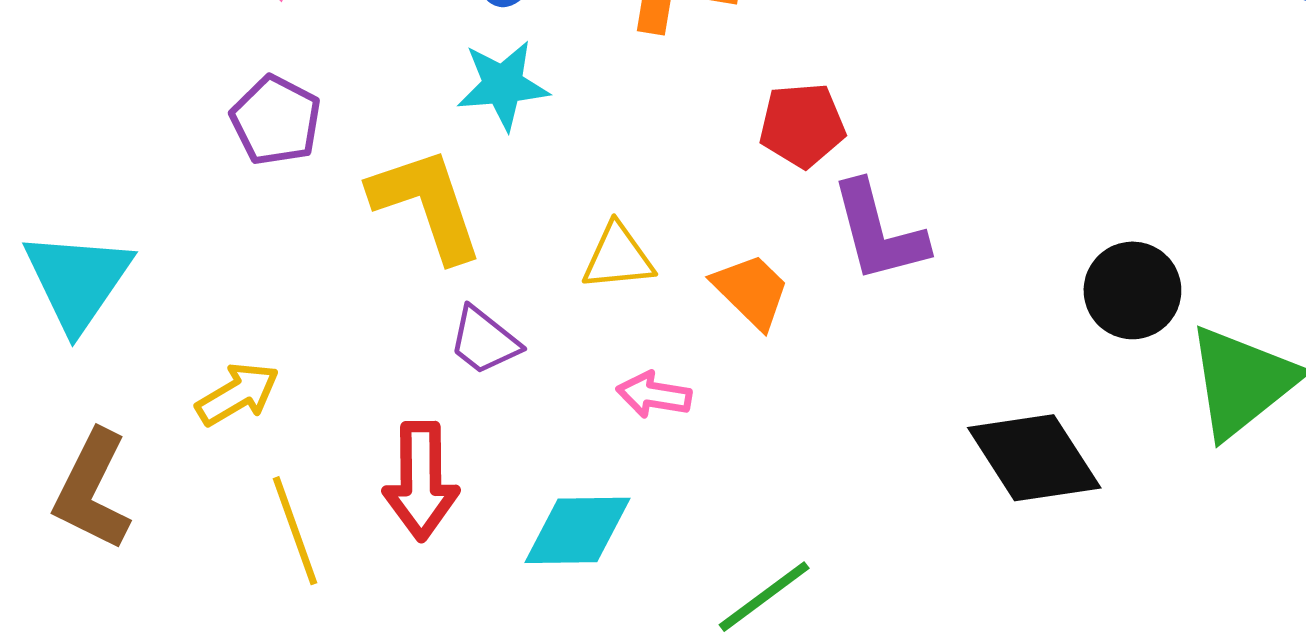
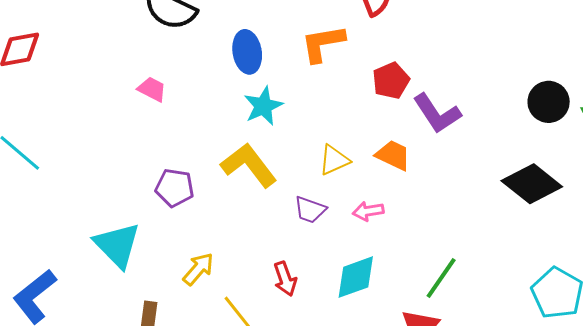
purple pentagon: (276, 120) -> (175, 188), moved
purple trapezoid: (484, 341) -> (310, 210), moved
red arrow: (421, 481) -> (285, 279), size x0.7

